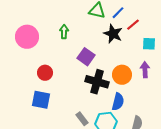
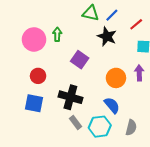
red line: (133, 25) -> (136, 24), moved
pink circle: (27, 37) -> (34, 39), moved
black cross: (97, 82) -> (70, 97), moved
blue semicircle: (118, 102) -> (112, 105), turned -54

